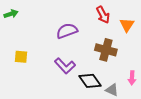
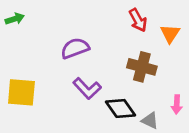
purple semicircle: (67, 31) -> (75, 48), moved
yellow square: (21, 57) -> (21, 92), moved, size x1.6

